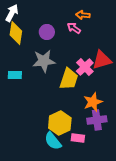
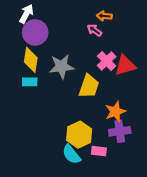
purple circle: (47, 32) -> (35, 32), moved, size x1.5
yellow diamond: (16, 33) -> (31, 60), moved
pink cross: (85, 67) -> (107, 61), moved

